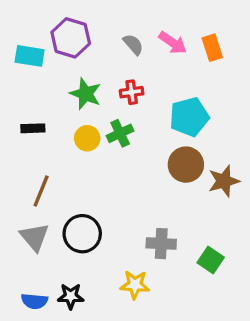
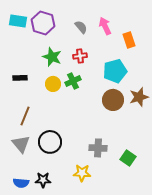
pink arrow: (173, 43) -> (105, 26), turned -150
orange rectangle: (212, 48) -> (129, 40), moved
cyan rectangle: (30, 56) -> (18, 21), moved
brown star: (224, 181) -> (139, 97), moved

